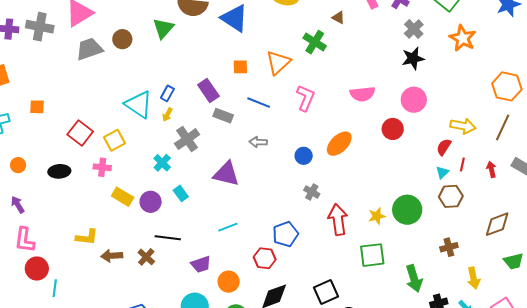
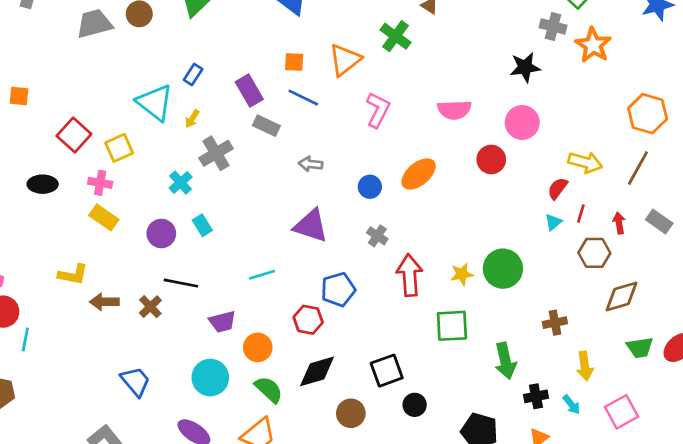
gray cross: (414, 29) -> (553, 26), moved, turned -36
blue rectangle: (167, 93) -> (193, 74), moved
blue line: (259, 103) -> (303, 98), moved
purple triangle: (226, 174) -> (311, 226), moved
brown hexagon: (451, 196) -> (594, 253), moved
yellow rectangle: (123, 197) -> (104, 217), moved

